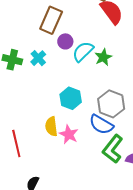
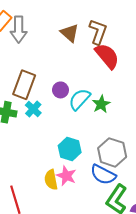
brown rectangle: (51, 20) -> (24, 85), moved
pink star: (69, 134) -> (66, 176), moved

